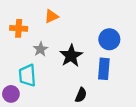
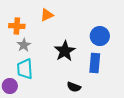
gray star: (40, 49) -> (24, 45), moved
black semicircle: (81, 95) -> (74, 87), turned 88

